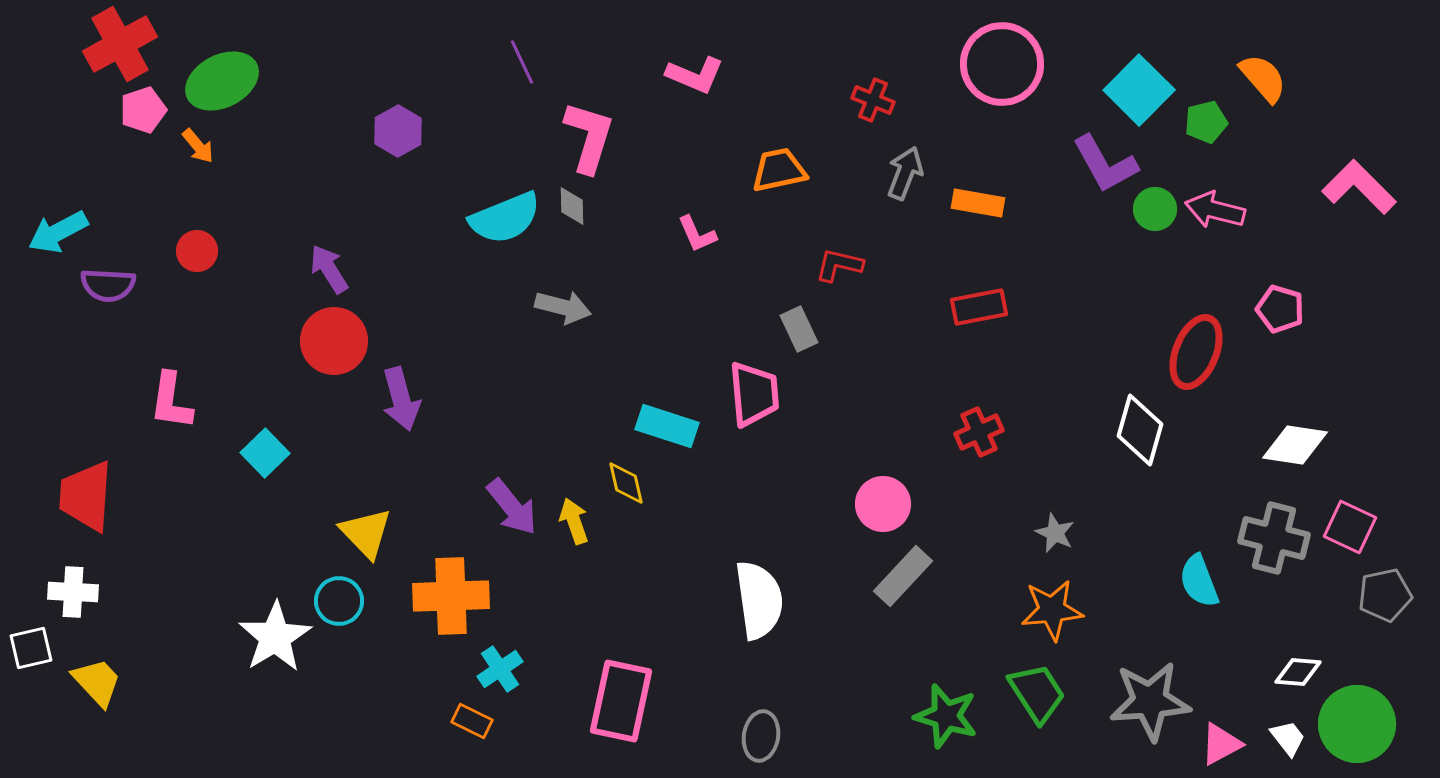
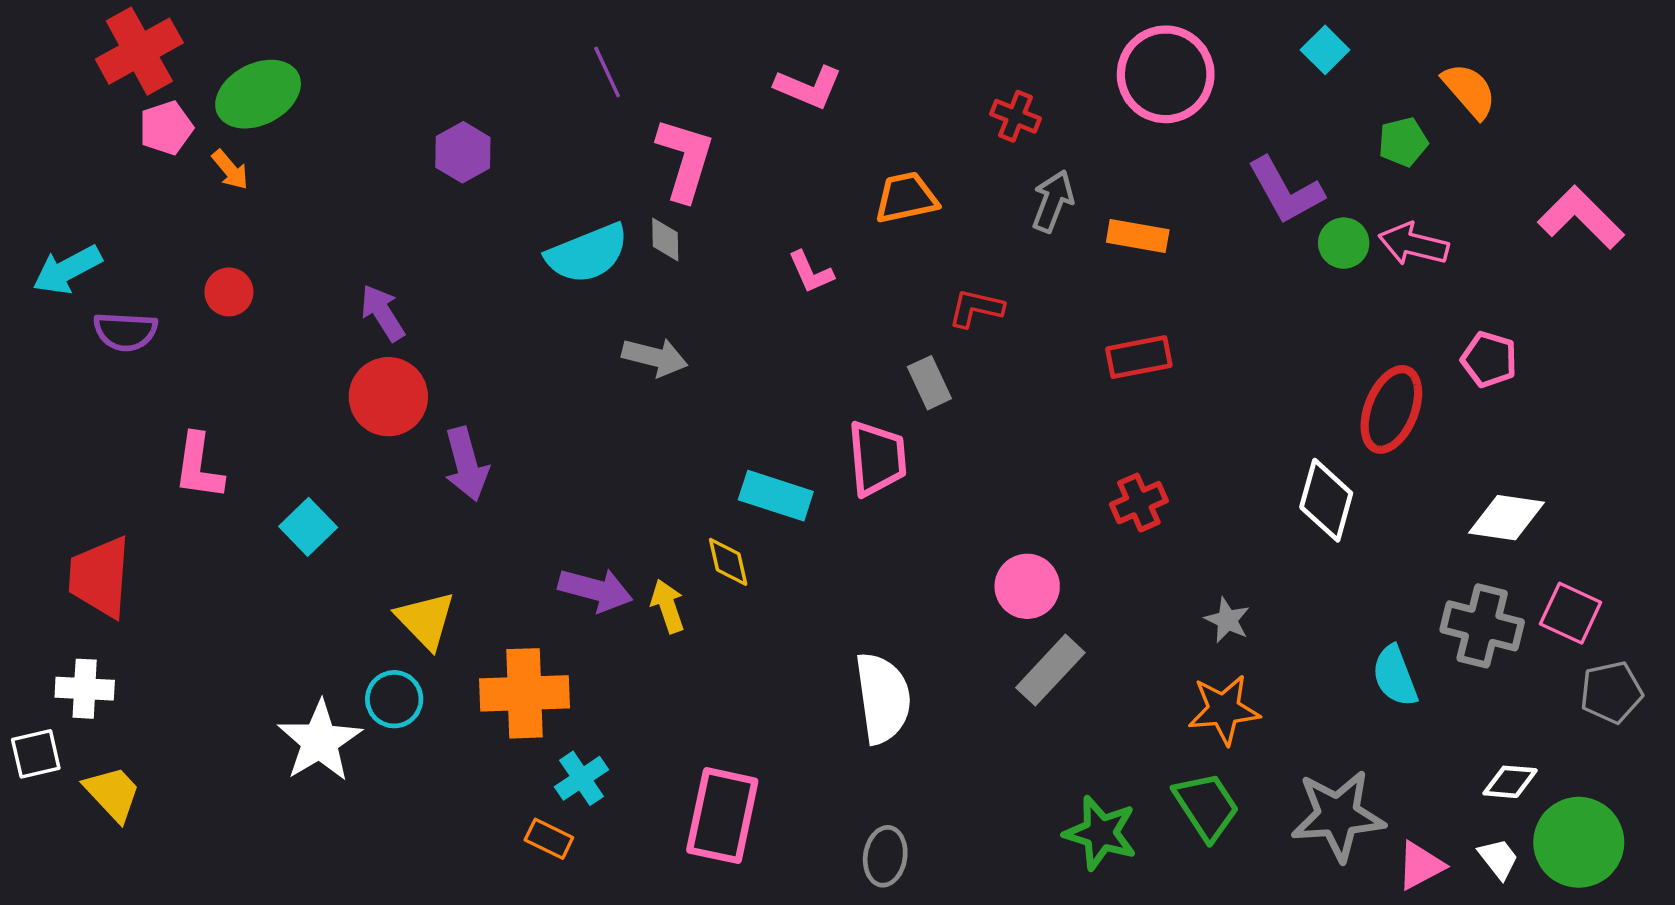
cyan square: (1139, 90) -> (1325, 50), moved, size x0.6
purple arrow: (512, 507) -> (595, 590), turned -36

